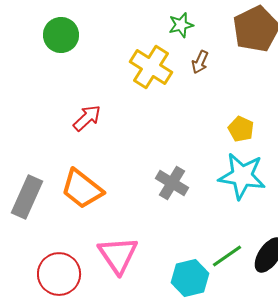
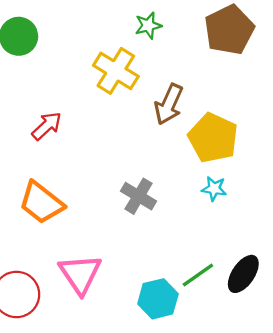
brown arrow: (200, 62) -> (169, 104), moved, size x1.6
yellow pentagon: (241, 129) -> (213, 138), size x1.8
cyan star: (242, 176) -> (214, 189), size x0.5

